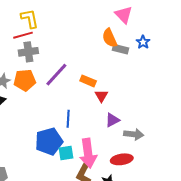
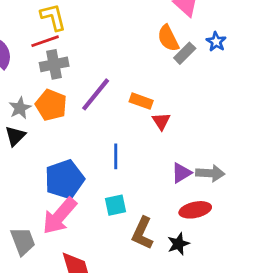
gray rectangle: (120, 49) -> (185, 53), turned -56
orange pentagon: (25, 80) -> (51, 105), turned 30
purple triangle: (112, 120) -> (181, 173), moved
blue pentagon: (49, 141) -> (64, 179), moved
pink arrow: (88, 153) -> (60, 216), moved, turned 52

